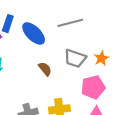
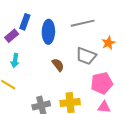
blue ellipse: (34, 33) -> (48, 32), turned 45
orange star: (101, 58) -> (108, 43), moved

